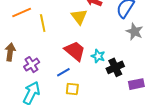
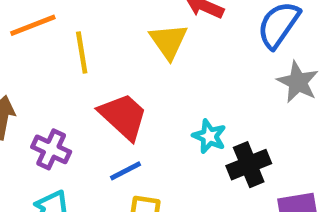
red trapezoid: (75, 51) -> (123, 116), moved
purple cross: (32, 65) -> (51, 149), turned -35

